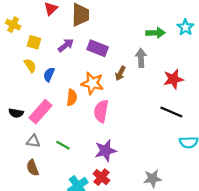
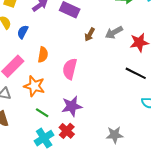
gray arrow: (141, 58) -> (114, 32), moved, turned -120
orange star: (92, 83) -> (34, 86), moved
green line: (63, 145) -> (42, 113), moved

